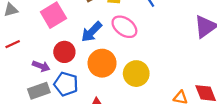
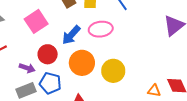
pink ellipse: (124, 27) -> (101, 29), turned -40

